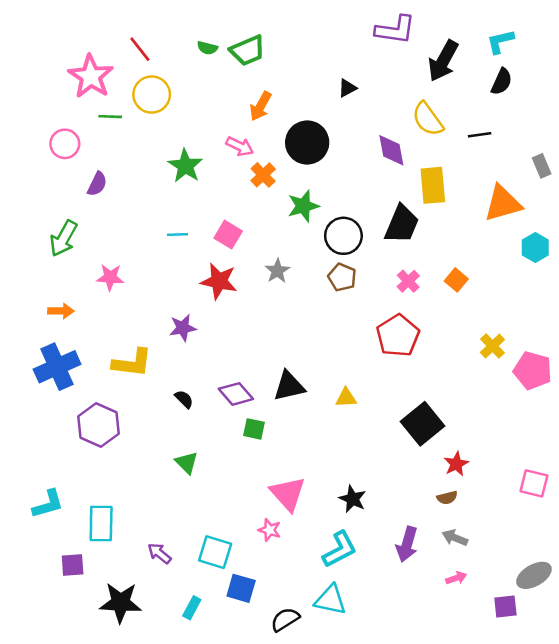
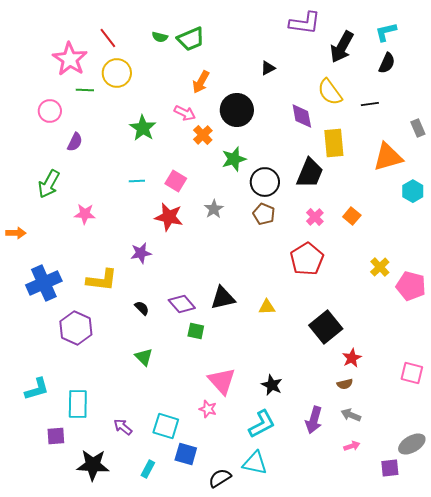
orange arrow: (61, 311) -> (16, 233), moved

